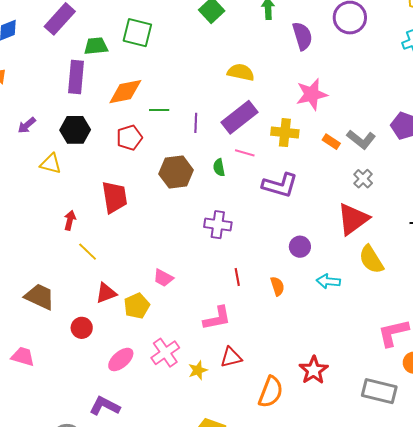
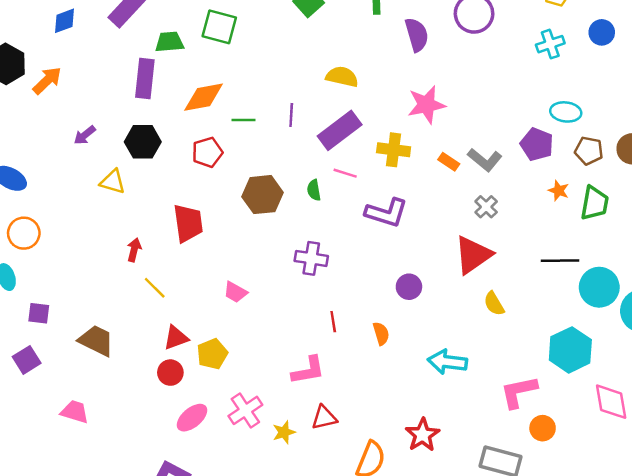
purple line: (196, 123) -> (291, 115), moved
yellow semicircle: (371, 259) -> (494, 304), size x0.7
pink trapezoid: (163, 278) -> (235, 292), moved
cyan arrow: (328, 281) -> (447, 362), moved, size x1.4
red circle: (82, 328) -> (170, 373), moved

